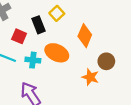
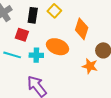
black rectangle: (38, 25) -> (33, 15), moved, turned 35

